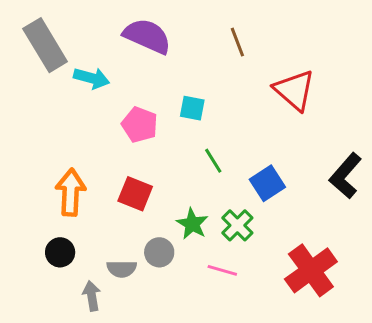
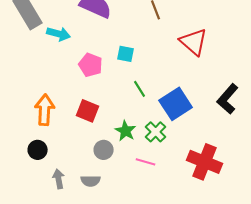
blue square: (267, 183) -> (176, 104), size x1.4
gray semicircle: (122, 269) -> (91, 181), moved
red cross: (311, 270) -> (205, 162), turned -32

